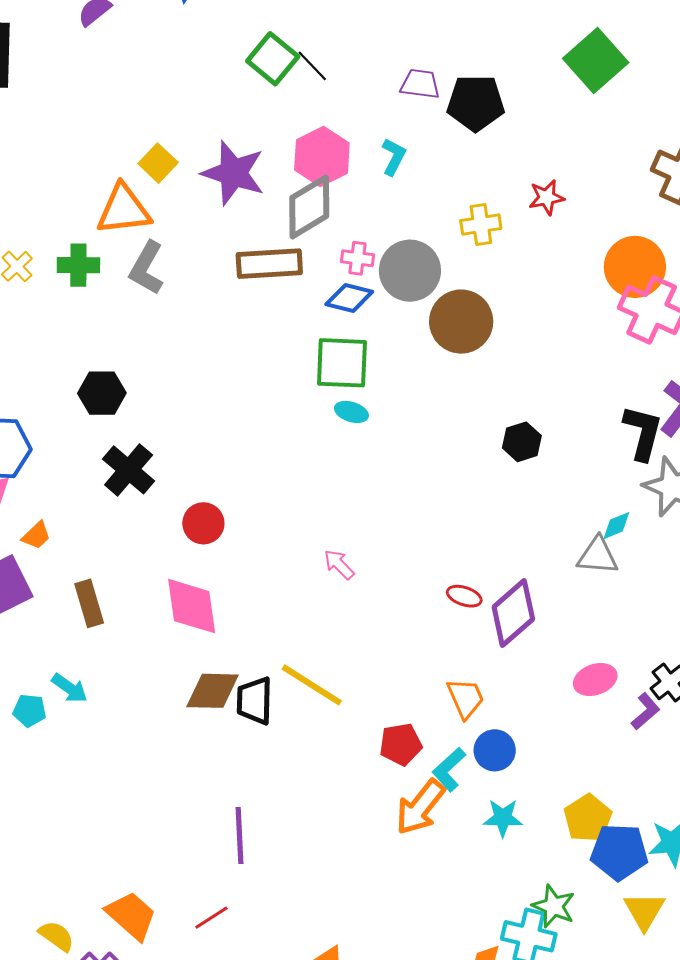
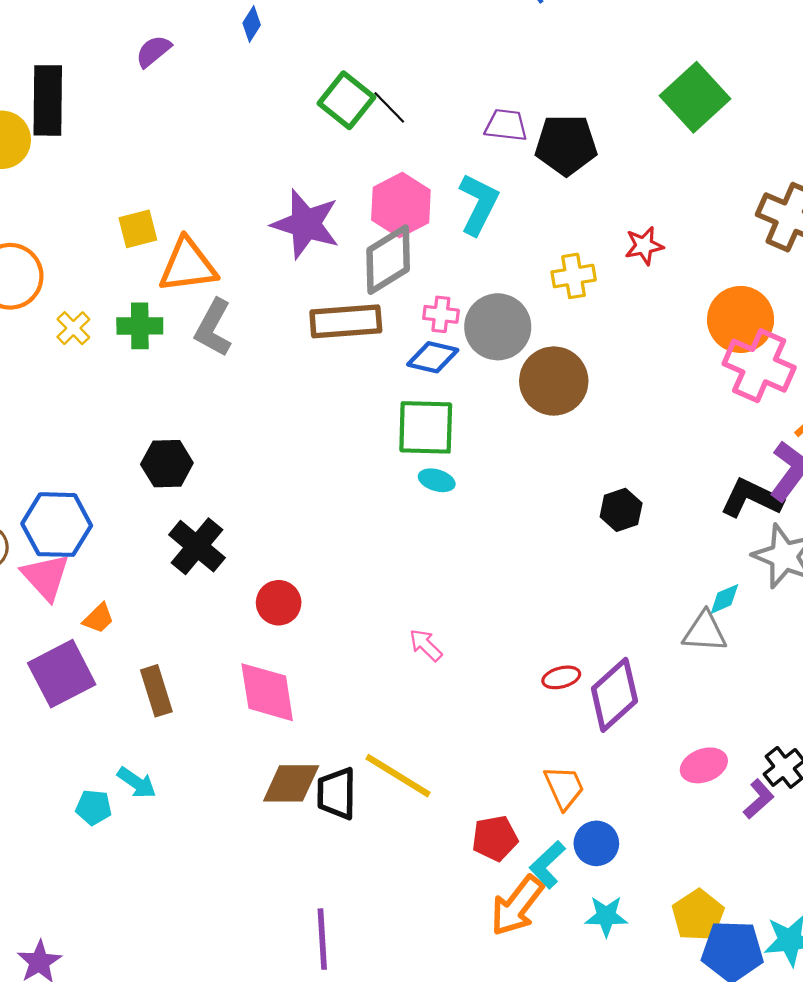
cyan L-shape: (394, 157) -> (479, 204), size x1.5
yellow square: (158, 163) -> (138, 229), moved, turned 33
black L-shape: (643, 433) -> (751, 498), turned -78
red ellipse: (464, 596) -> (561, 677), turned -32

